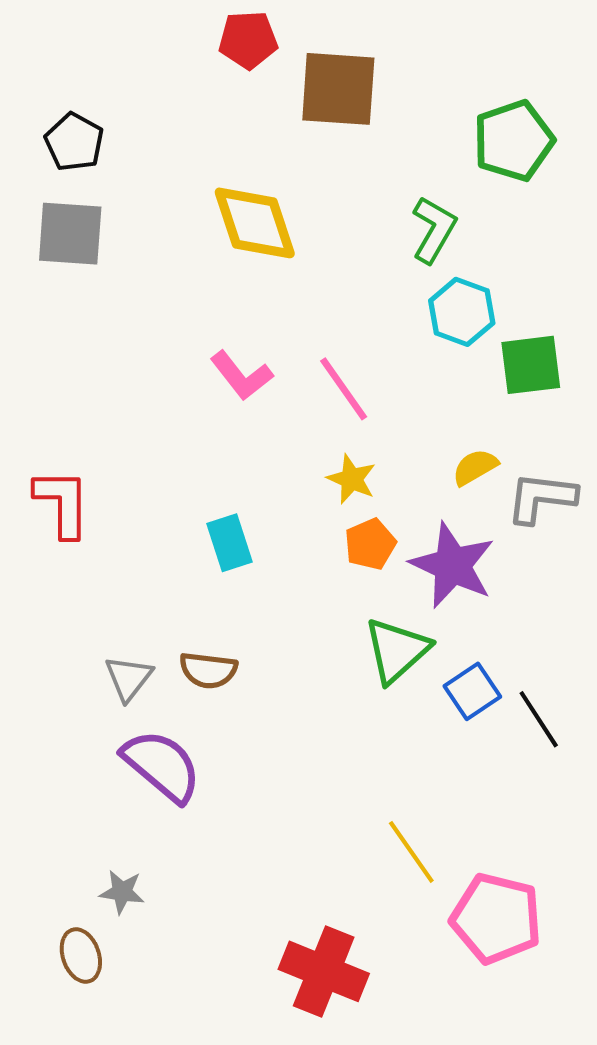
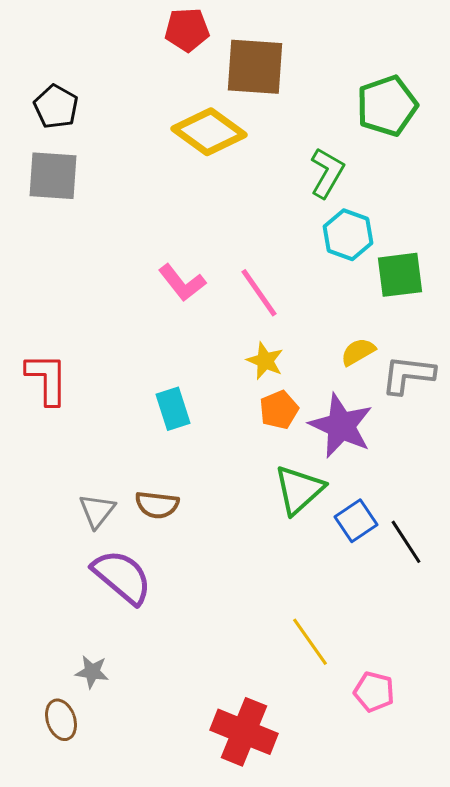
yellow diamond: (255, 223) -> (209, 132), moved, turned -36
pink pentagon: (496, 918) -> (374, 692), size x0.6

